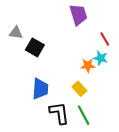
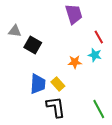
orange star: (88, 65) -> (75, 62), moved
yellow rectangle: (79, 89) -> (58, 84), moved
green line: (84, 115) -> (99, 109), moved

